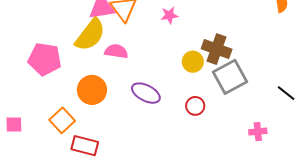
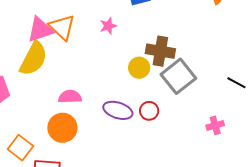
pink semicircle: (116, 51) -> (70, 97), moved
orange circle: (92, 90) -> (62, 128), moved
purple ellipse: (146, 93) -> (118, 110), moved

